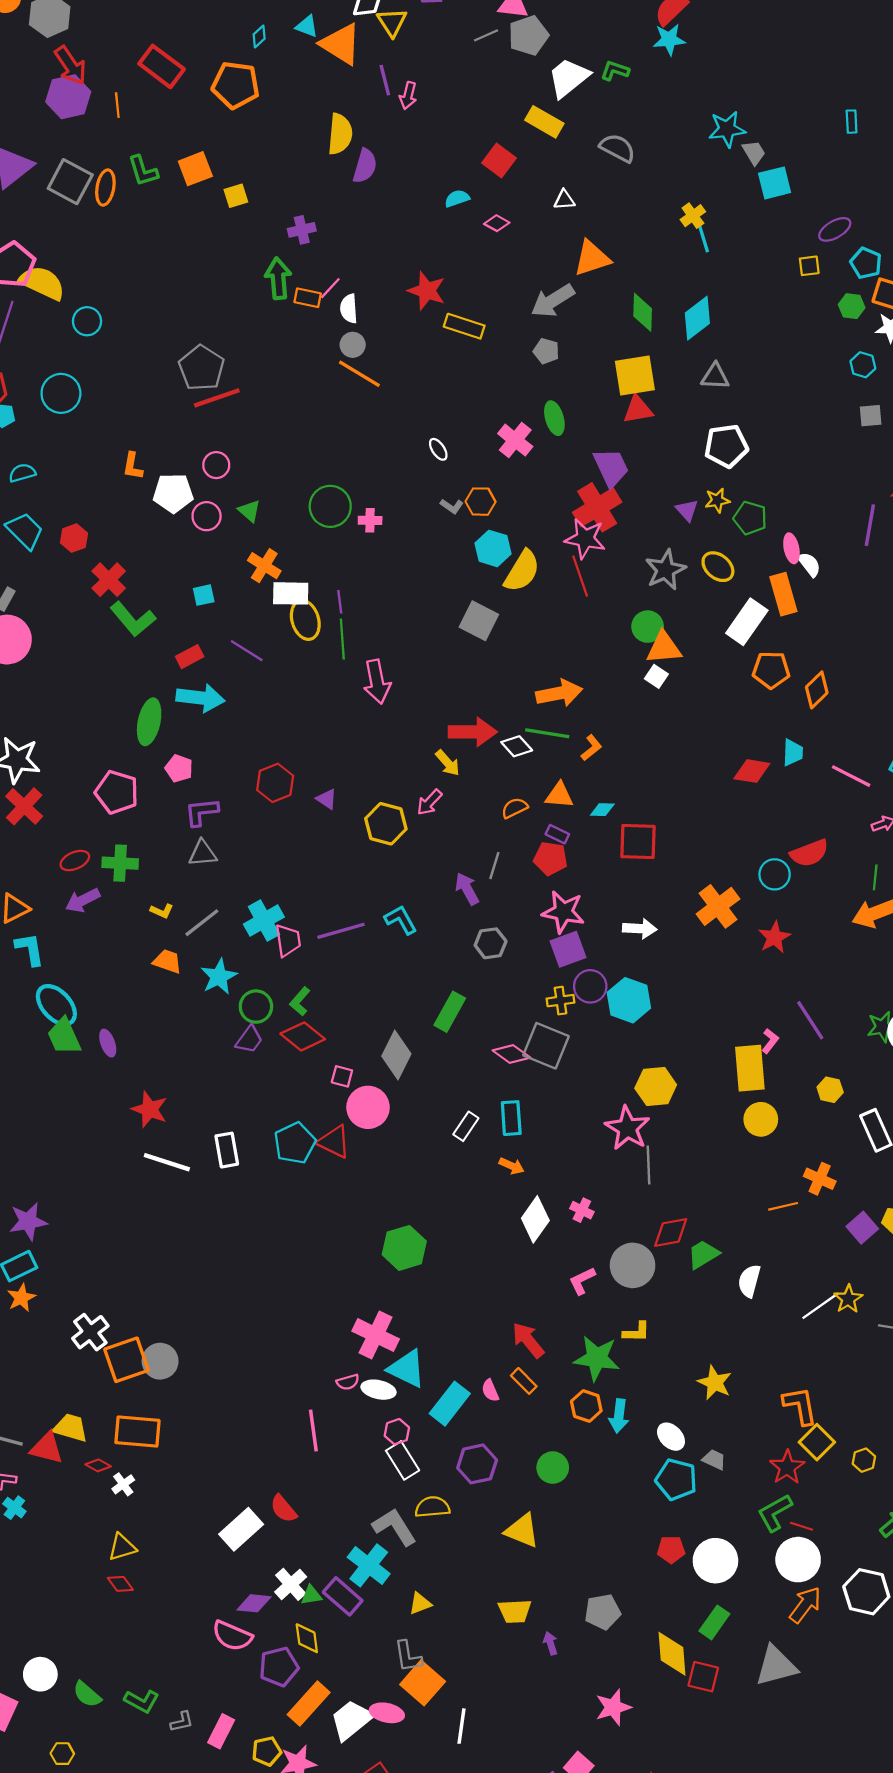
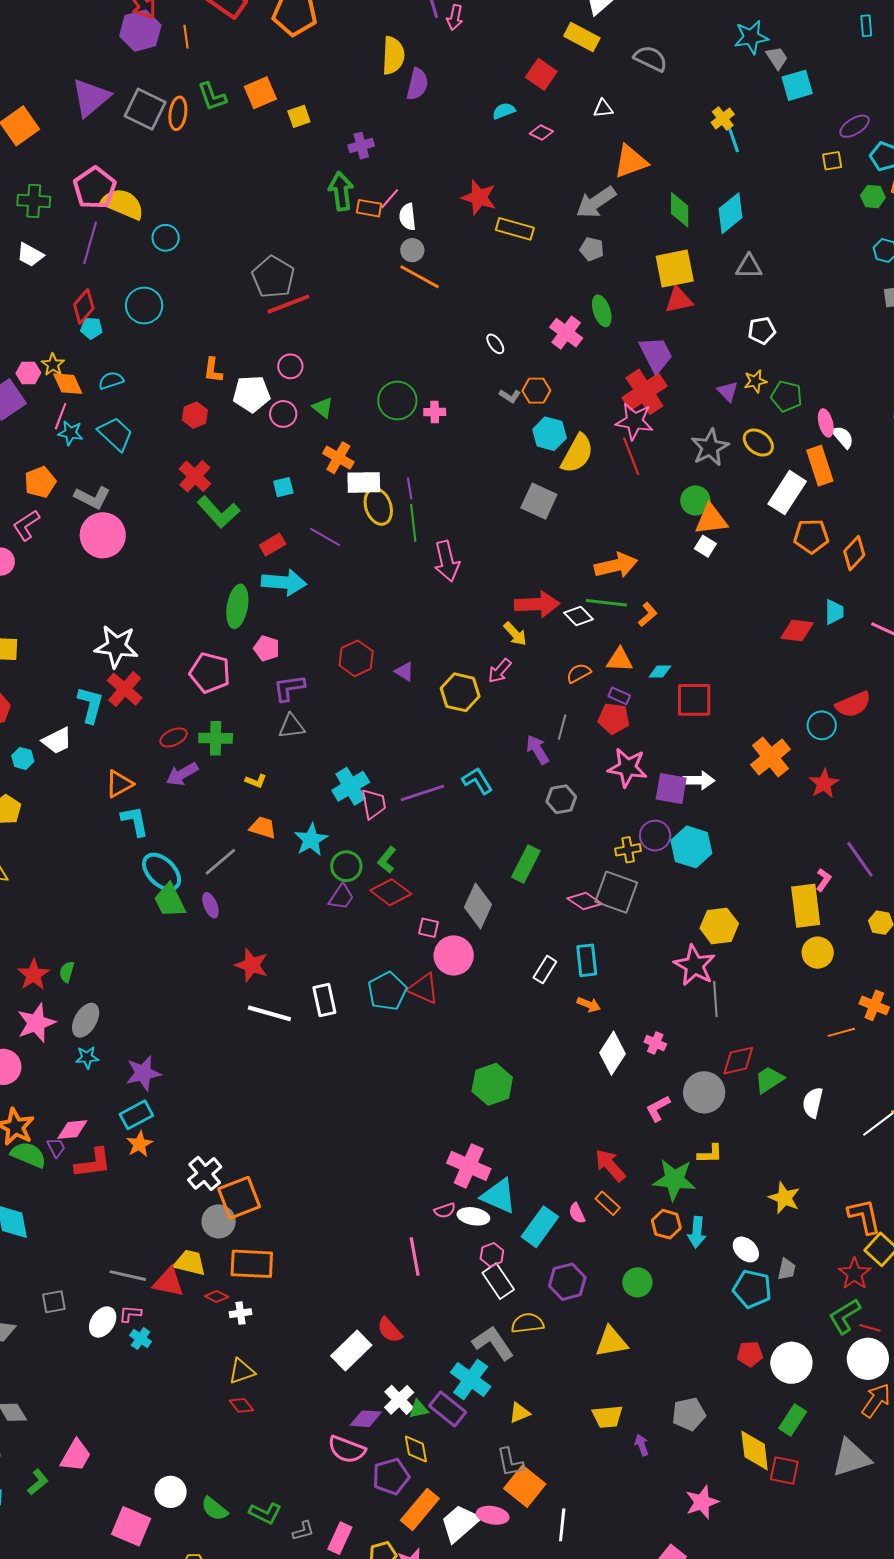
white pentagon: (726, 446) -> (762, 331), size x0.7
red hexagon: (74, 538) -> (195, 415), moved
gray line: (202, 923) -> (220, 862), moved
purple square: (568, 949) -> (671, 789), moved, turned 32
gray circle: (160, 1361) -> (219, 1221), moved
gray trapezoid: (714, 1460) -> (787, 1269), turned 80
white cross: (123, 1484) -> (241, 1313), turned 30
yellow triangle: (522, 1531) -> (611, 1342), turned -30

